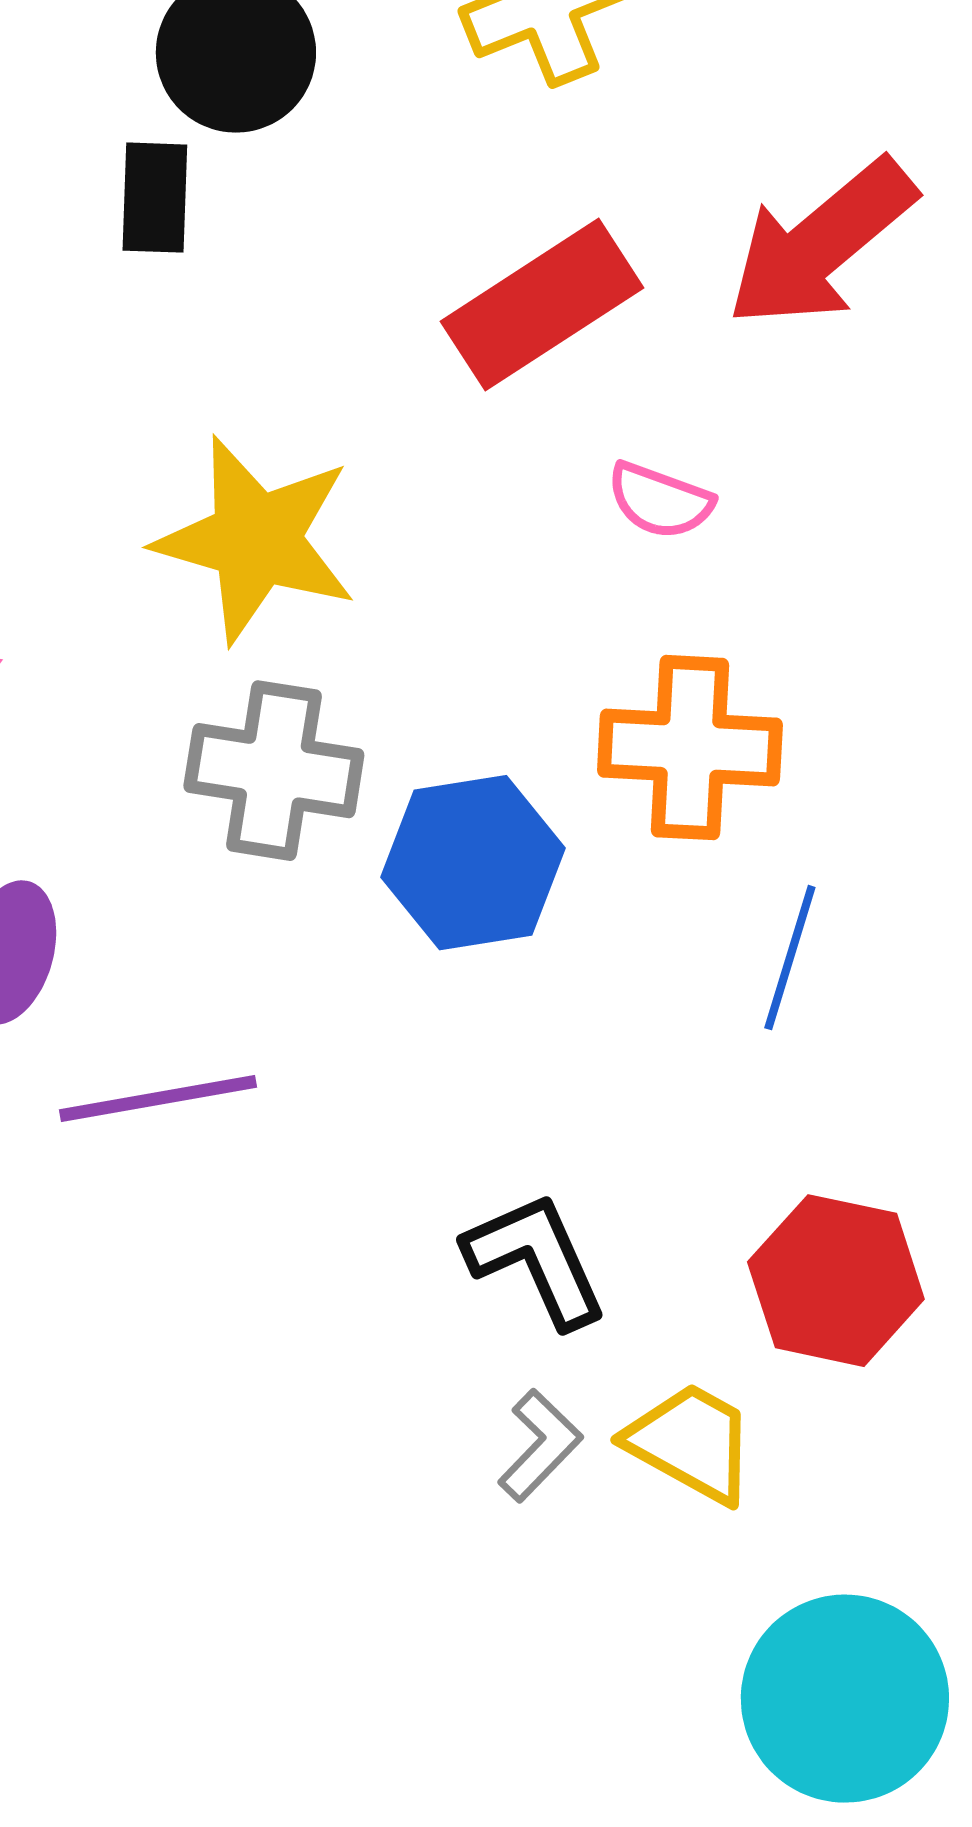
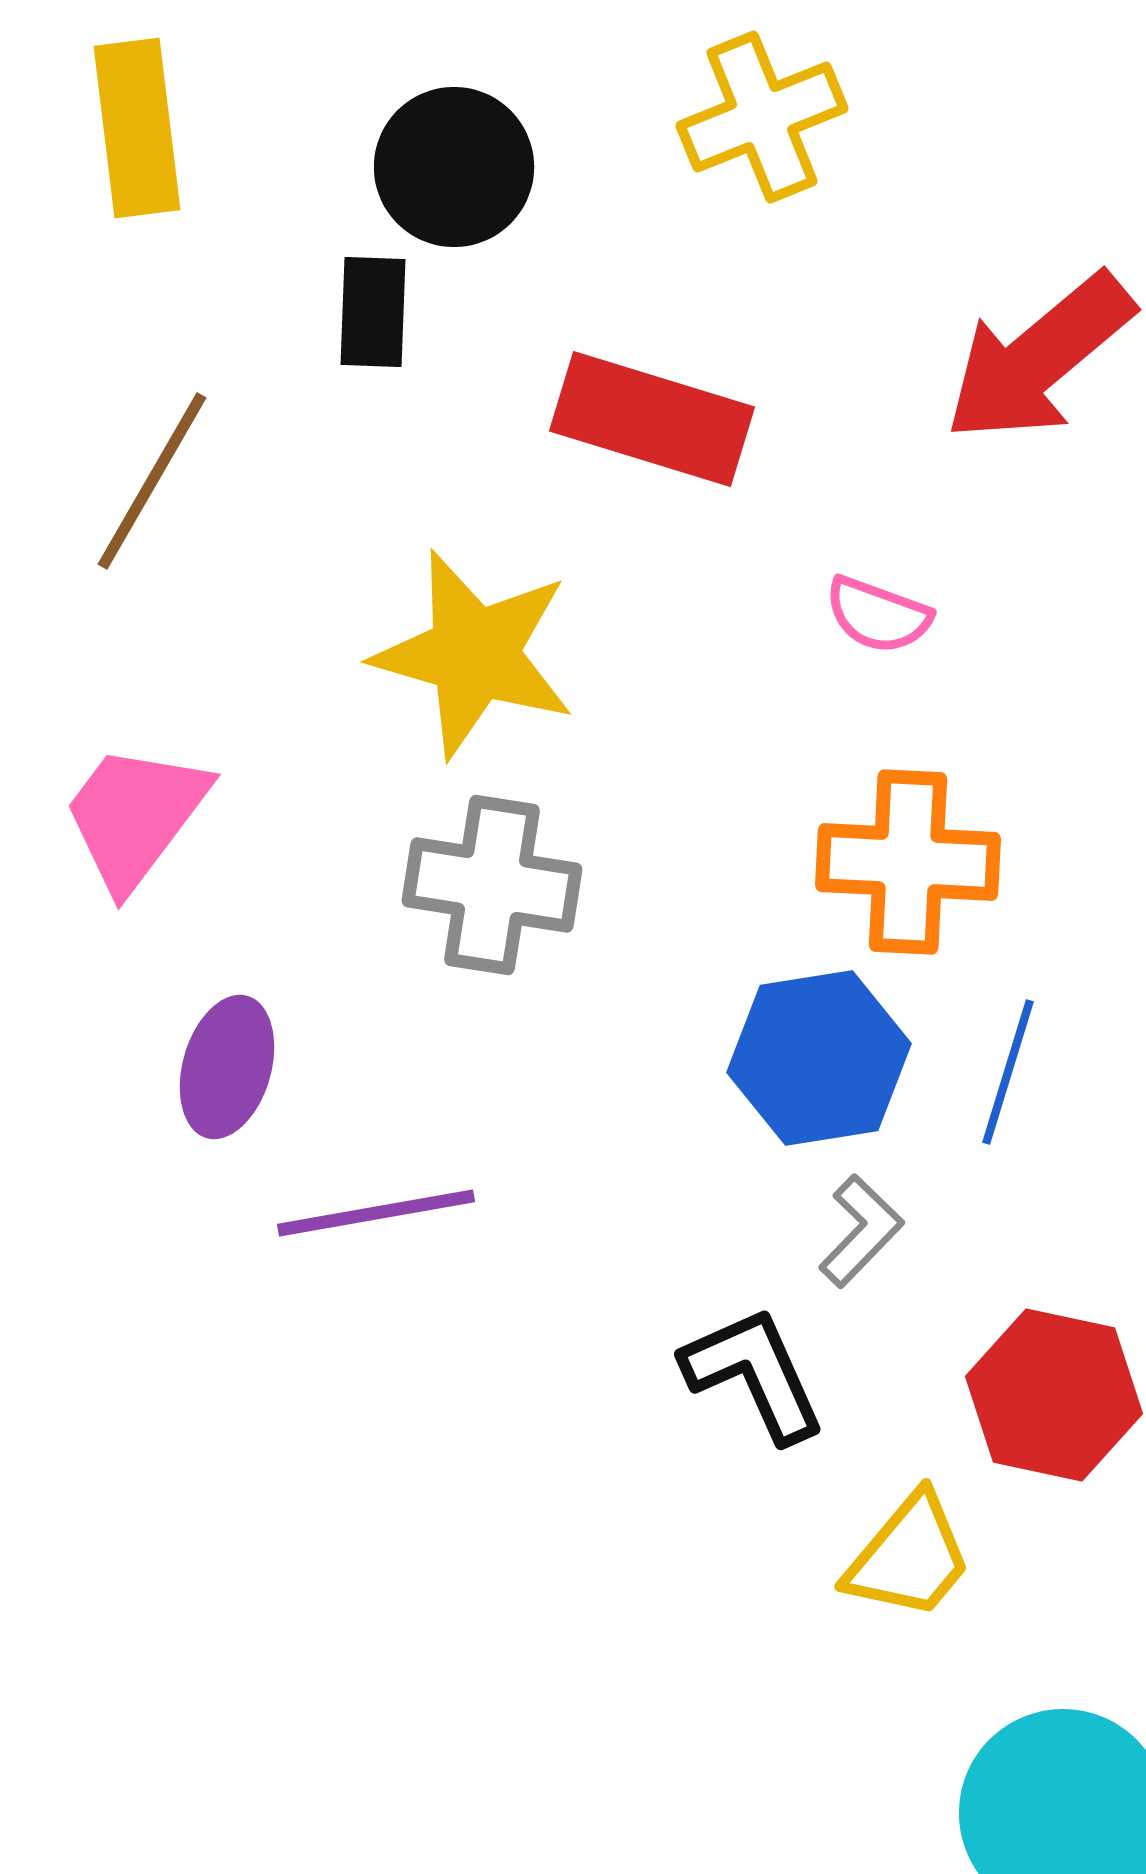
red rectangle: (542, 305) -> (652, 419), moved, turned 50
blue hexagon: (473, 863) -> (819, 1058), moved
yellow trapezoid: (691, 1443) -> (909, 1557), turned 101
gray L-shape: (540, 1446) -> (861, 1231), moved

